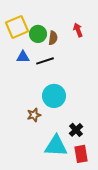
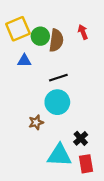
brown semicircle: (53, 38) -> (56, 40), size x1.5
black line: (45, 61) -> (58, 78), moved

